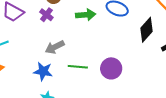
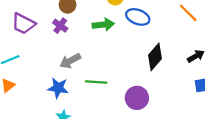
black diamond: (146, 30) -> (155, 57), moved
purple circle: (111, 68) -> (137, 98), moved

